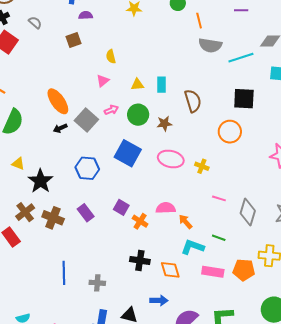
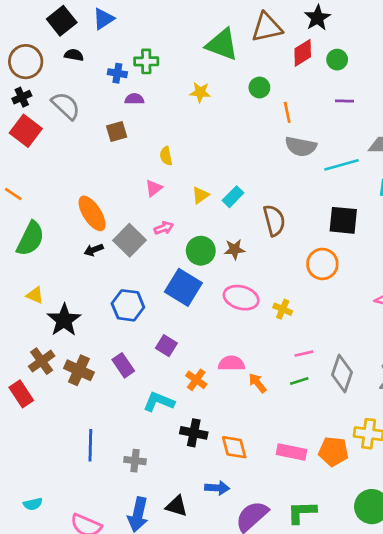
gray semicircle: (35, 23) -> (66, 106), size x1.6
yellow triangle: (137, 84) -> (200, 195), turned -32
cyan rectangle: (162, 85) -> (233, 197), turned 42
green circle: (138, 115) -> (201, 251), moved
pink line: (219, 198) -> (304, 354), turned -32
purple square: (121, 207) -> (166, 346), moved
green line: (219, 238) -> (299, 381), moved, turned -40
cyan L-shape: (193, 247) -> (159, 402), moved

